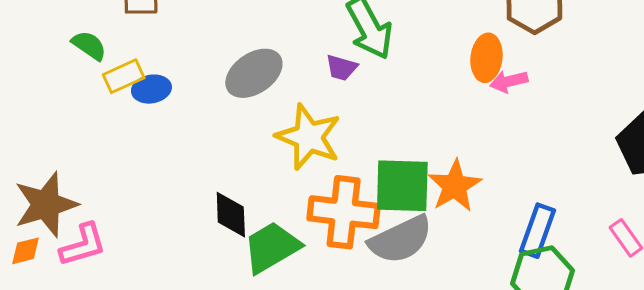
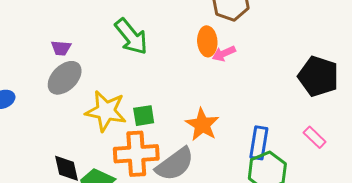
purple trapezoid: (342, 68) -> (61, 48), moved
green square: (402, 186) -> (144, 116), moved, size x0.6

